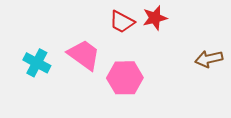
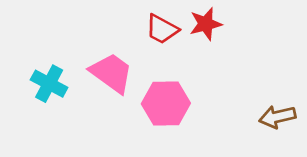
brown arrow: (209, 59) -> (277, 117), moved

